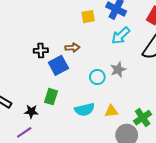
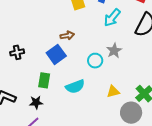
black cross: (41, 50) -> (17, 52), moved
green rectangle: (51, 97) -> (44, 80), moved
cyan semicircle: (85, 110) -> (75, 86), moved

